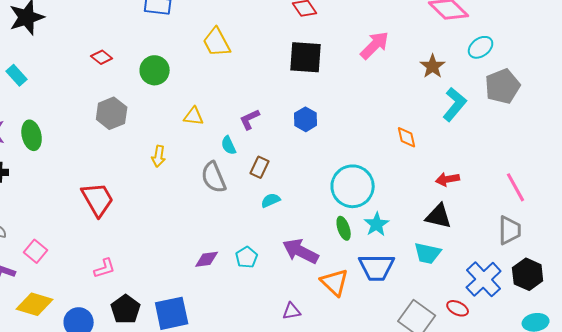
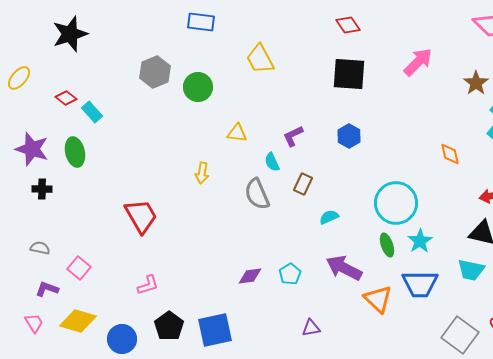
red diamond: (102, 57) -> (66, 98), moved
cyan rectangle: (17, 75) -> (92, 112), moved
gray hexagon: (112, 113) -> (155, 72), moved
cyan semicircle: (271, 200) -> (329, 217), moved
purple triangle: (292, 311) -> (311, 328), moved

